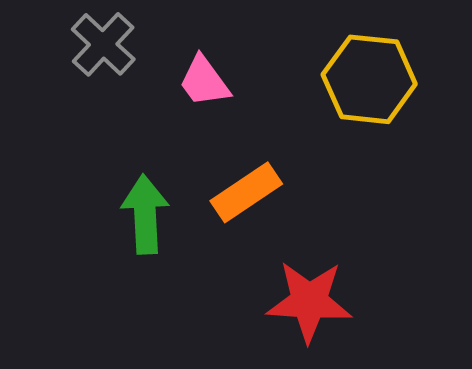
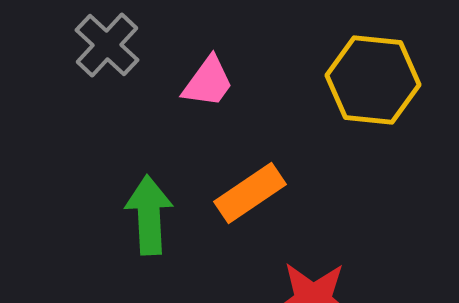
pink trapezoid: (204, 81) -> (208, 82), turned -108

